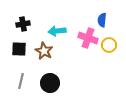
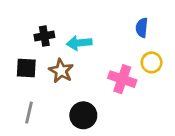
black cross: (23, 24) -> (44, 36), moved
pink cross: (88, 38) -> (122, 79), moved
black circle: (50, 83) -> (83, 115), moved

